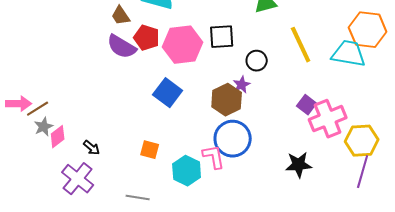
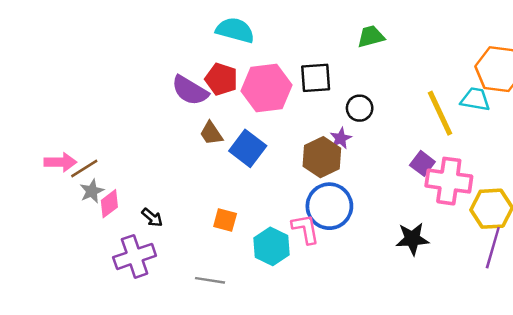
brown trapezoid: (121, 16) -> (211, 133), moved
yellow line: (301, 45) -> (440, 113), moved
cyan trapezoid: (349, 54) -> (475, 99), size x0.7
pink cross: (328, 119) -> (449, 181), turned 30
purple cross: (78, 179) -> (135, 256), turned 32

